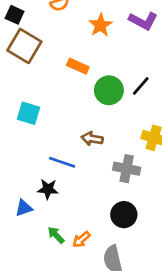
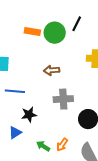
orange rectangle: (78, 66) -> (32, 31), moved
blue line: (62, 162) -> (15, 91), moved
gray cross: (127, 169) -> (63, 99), moved

